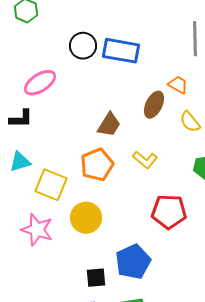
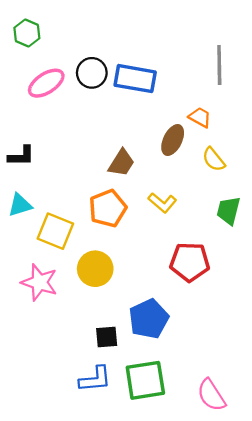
pink ellipse: (40, 83) -> (46, 83), moved

